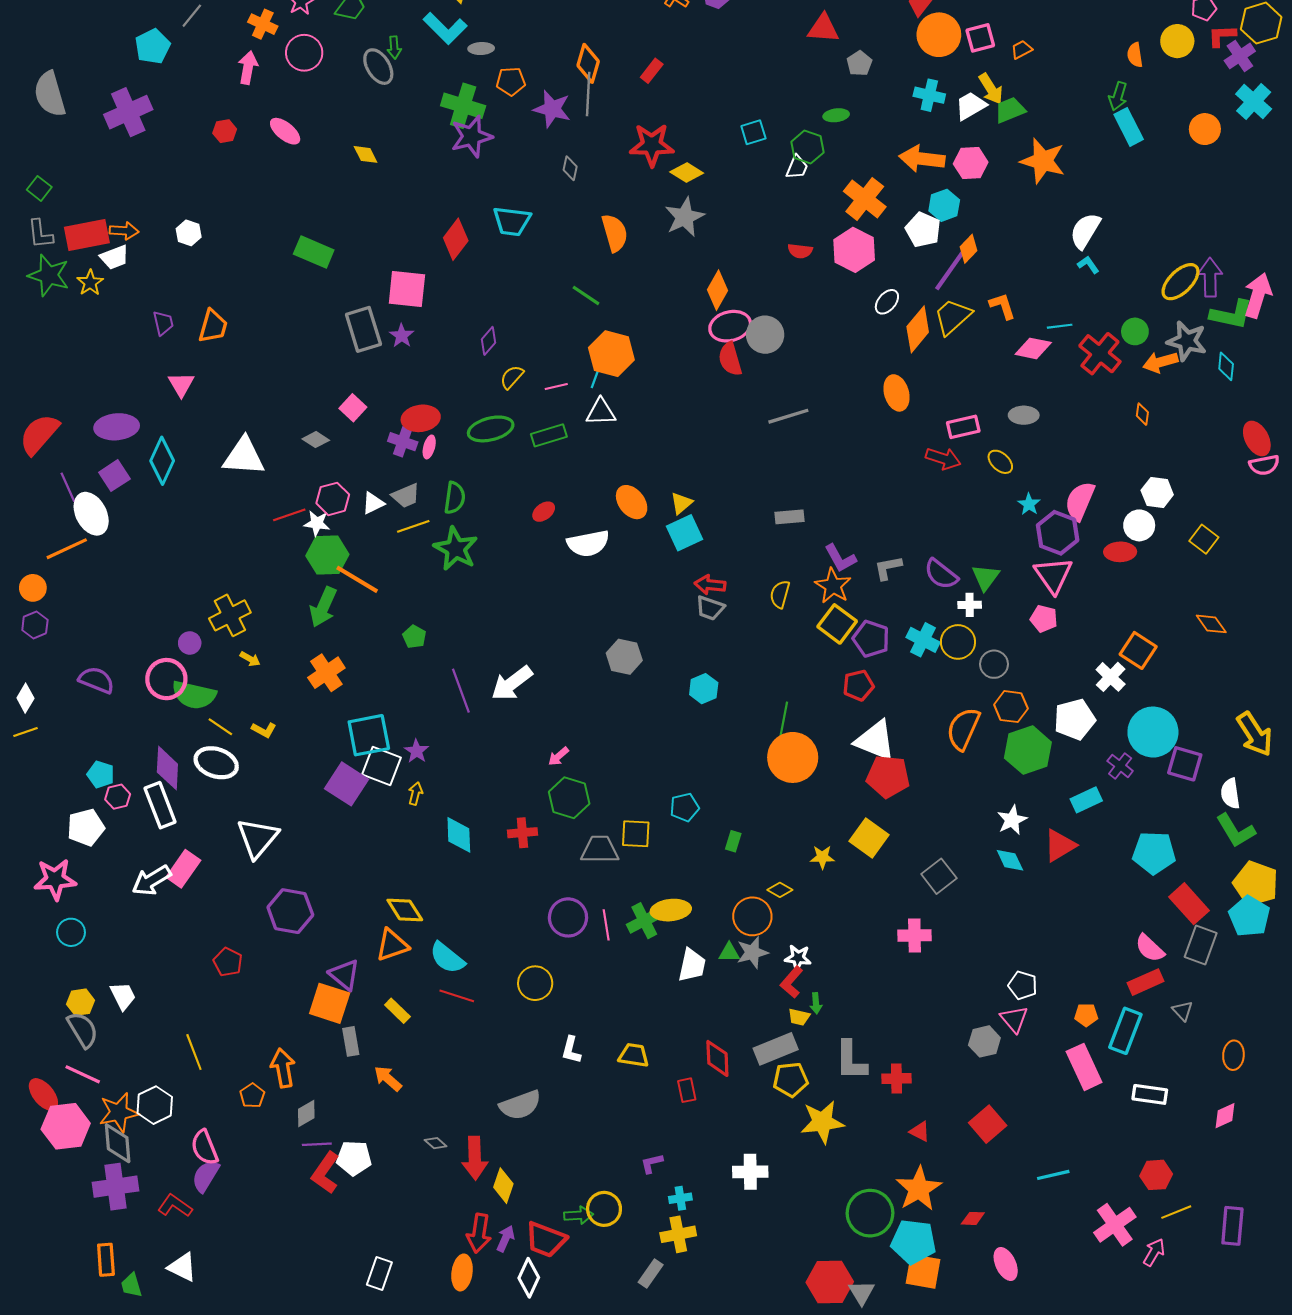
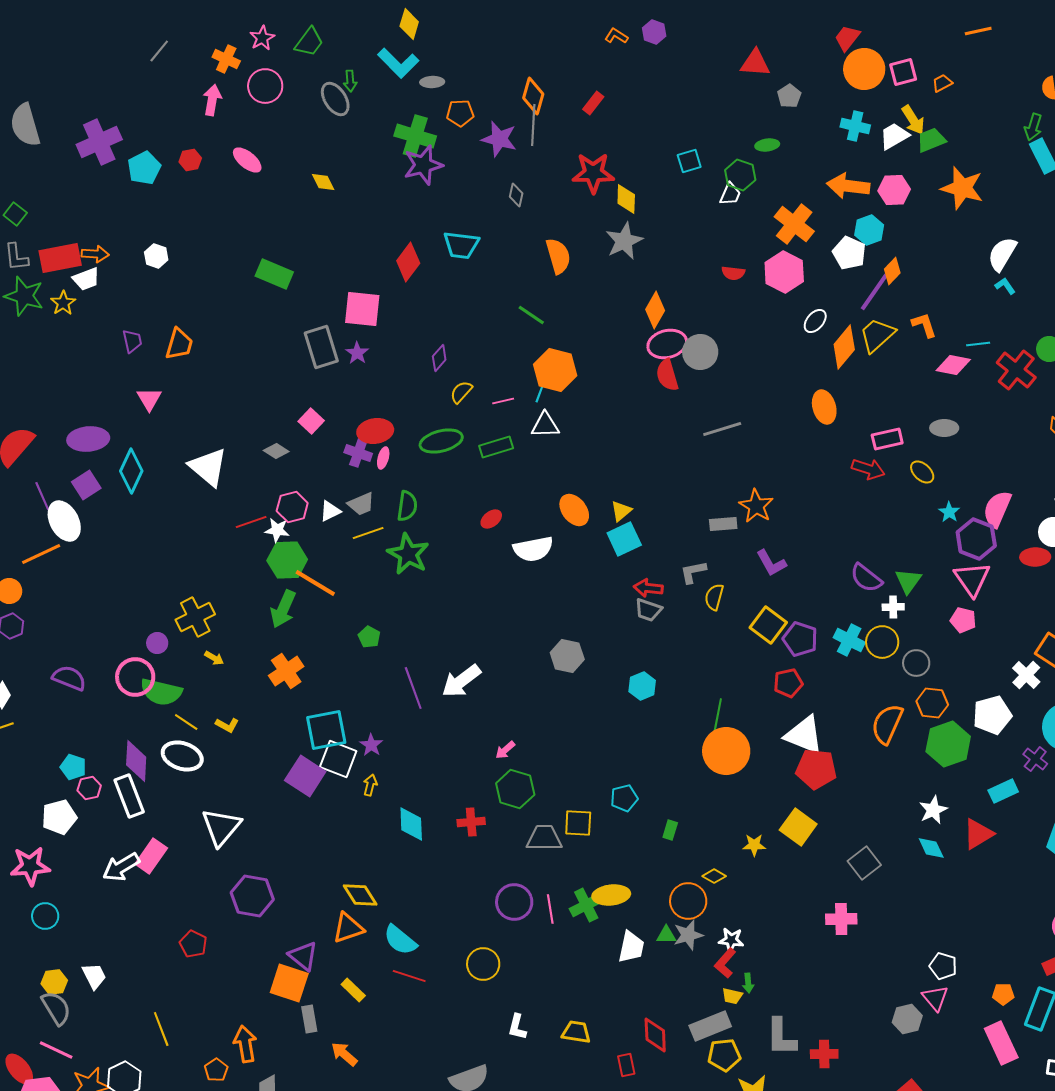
cyan pentagon: (153, 46) -> (144, 168), moved
yellow diamond: (687, 172) -> (626, 199), turned 60
white triangle: (244, 456) -> (208, 467), turned 36
gray L-shape: (888, 568) -> (693, 572), moved
orange star: (833, 586) -> (756, 506), moved

